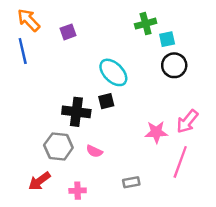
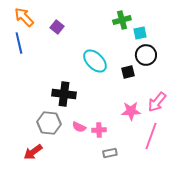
purple square: (68, 32) -> (57, 27), turned -32
black square: (106, 101) -> (128, 72), moved
pink cross: (78, 191) -> (99, 130), moved

